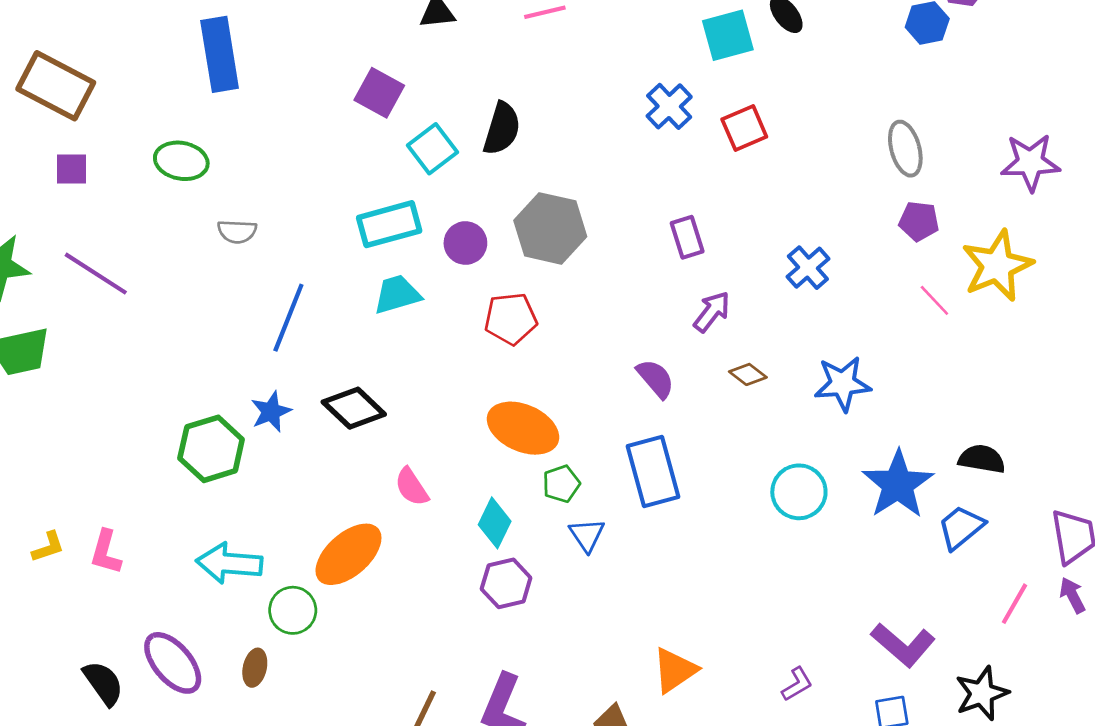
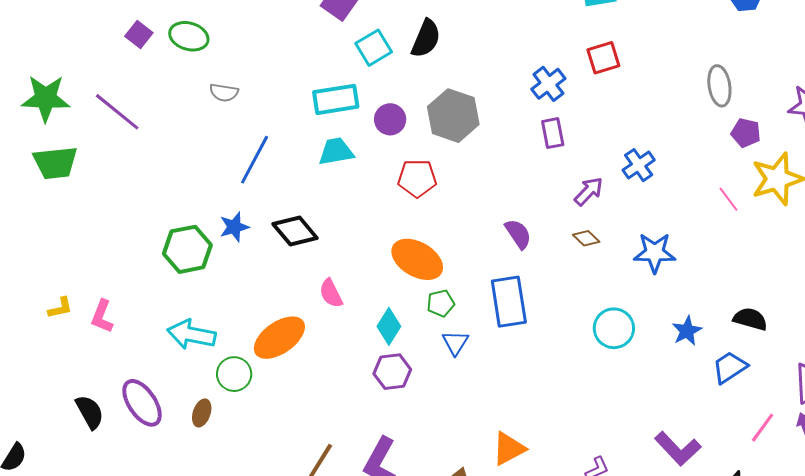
blue cross: (669, 106) -> (548, 84), moved
purple square: (72, 169) -> (139, 35), moved, turned 32
purple pentagon: (919, 221) -> (746, 133), moved
purple arrow: (712, 312) -> (589, 191), moved
blue star: (898, 484) -> (687, 331), size x0.6

